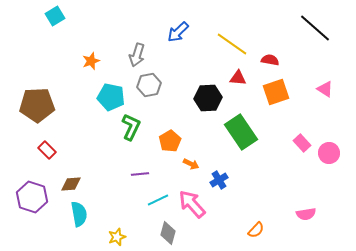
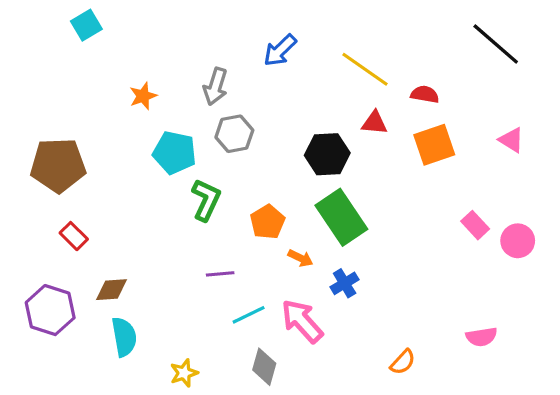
green rectangle: (241, 132) -> (341, 217), moved

